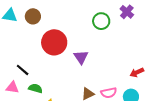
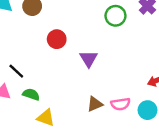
red circle: (54, 42) -> (57, 39), size x0.6

